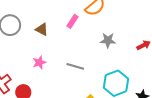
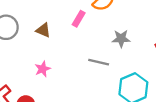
gray line: (75, 66) -> (99, 62), moved

